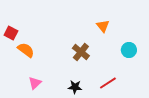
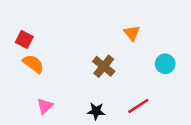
red square: (11, 33) -> (24, 39), moved

